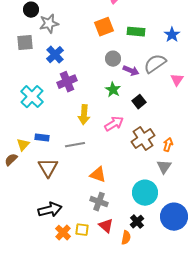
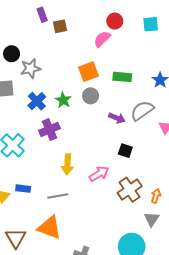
gray circle: (113, 59) -> (91, 96), moved
green star: (113, 90) -> (63, 100), moved
black square: (139, 102) -> (125, 151), turned -32
brown triangle: (48, 168) -> (16, 238), moved
orange triangle: (98, 175) -> (49, 228), moved, size x1.4

